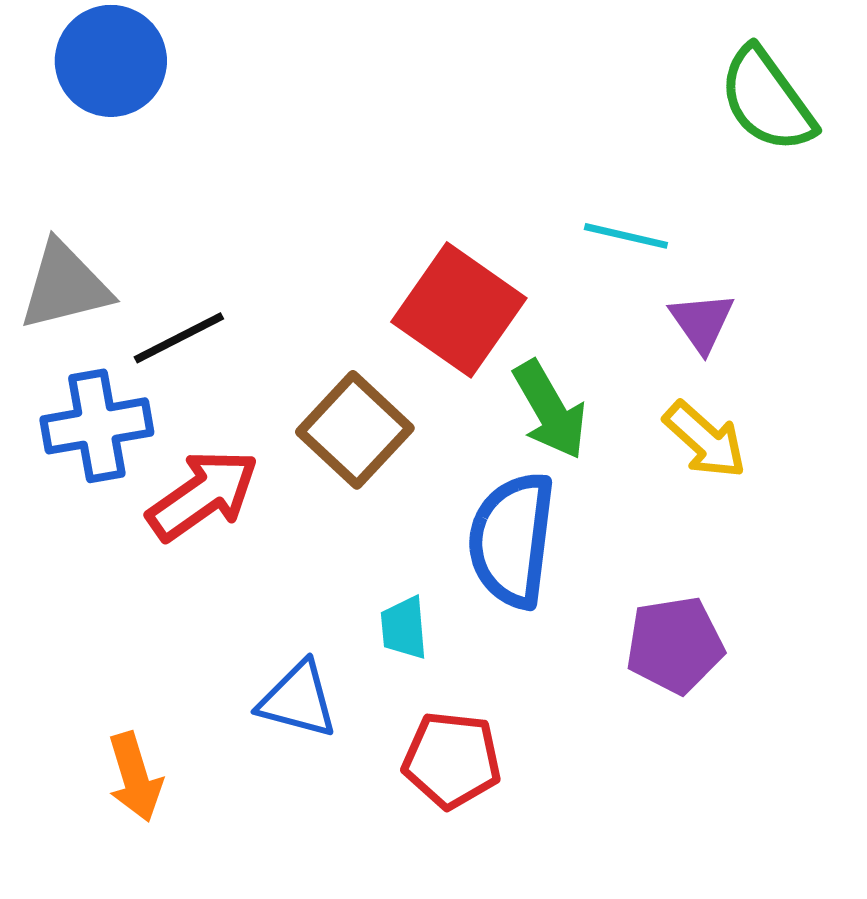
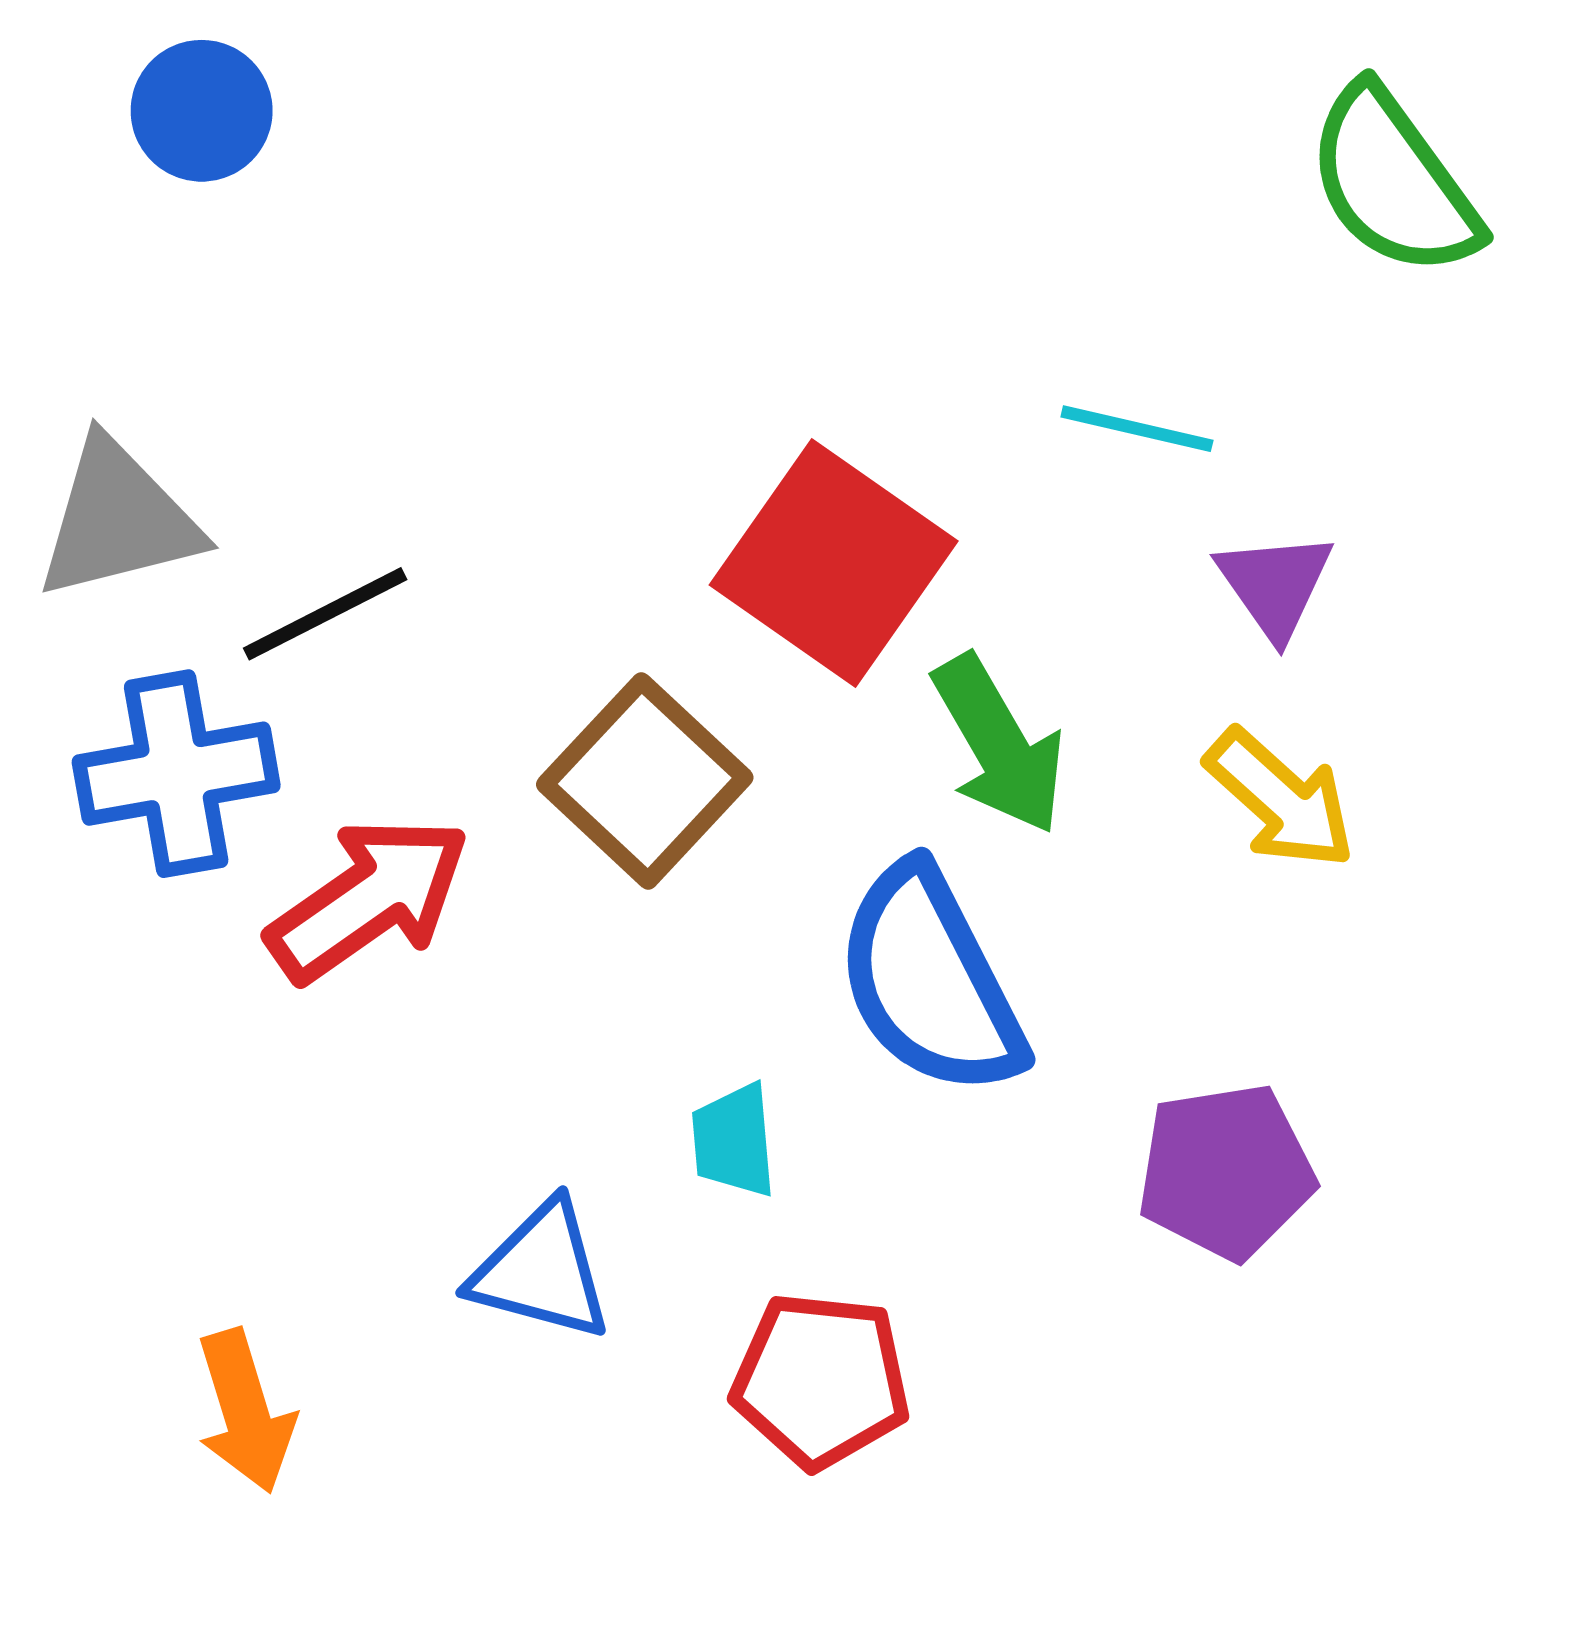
blue circle: (111, 61) -> (202, 111), size x0.7
blue semicircle: (512, 540) -> (930, 981), turned -34

